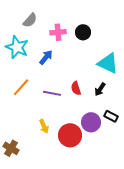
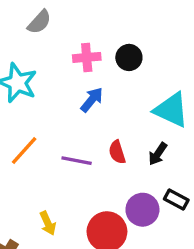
gray semicircle: (30, 20) -> (39, 22), moved
blue arrow: (46, 57) -> (92, 100), moved
yellow arrow: (44, 126) -> (48, 223), moved

